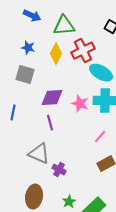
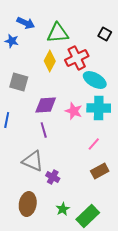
blue star: (28, 48) -> (12, 41), moved

